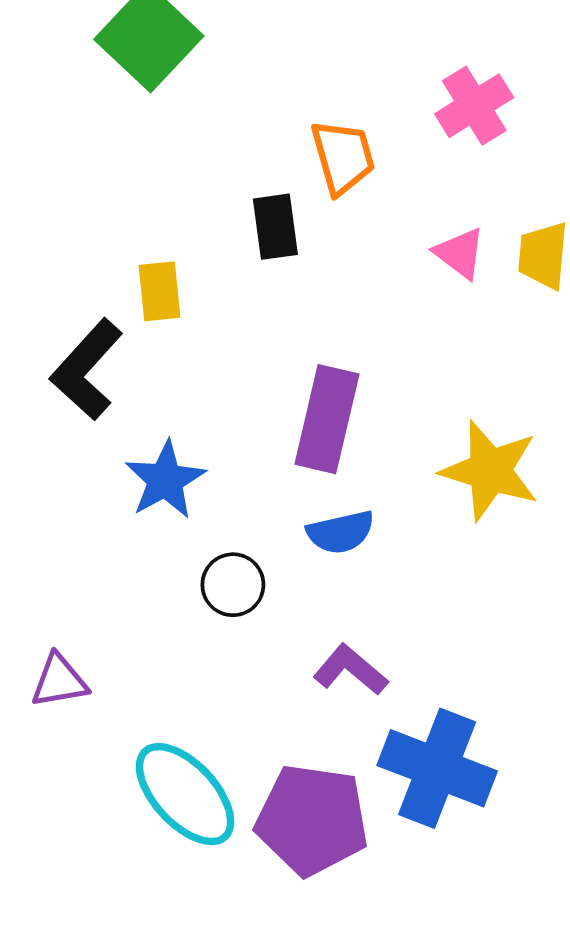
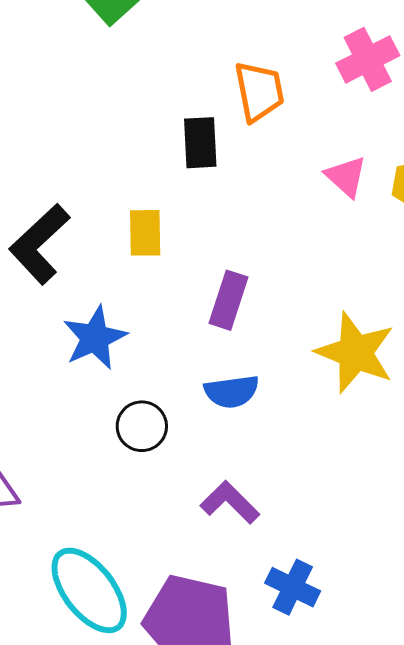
yellow rectangle: (160, 291) -> (145, 233), moved
purple rectangle: (327, 419) -> (228, 300), size x0.7
blue cross: (437, 768) -> (293, 587), size x0.6

